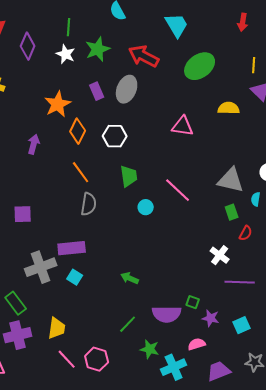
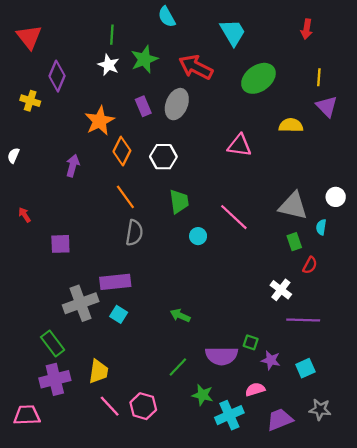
purple diamond: (28, 46) -> (57, 76), moved

